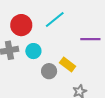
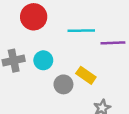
cyan line: (55, 19) -> (81, 31), moved, turned 40
red circle: (21, 25) -> (34, 17), moved

